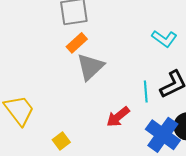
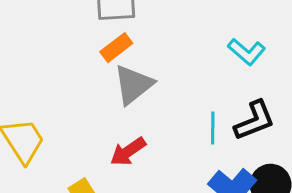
red arrow: (118, 117) -> (128, 152), moved

